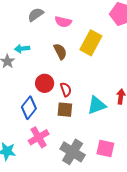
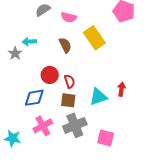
yellow rectangle: (91, 43) -> (94, 38), turned -65
blue diamond: (29, 108) -> (34, 98), turned 40
gray cross: (73, 152) -> (75, 125), moved, turned 35

